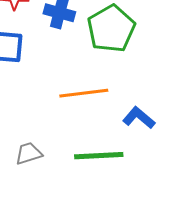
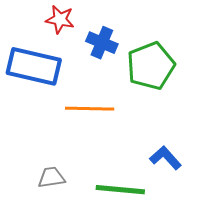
orange line: (84, 93) -> (90, 109), moved

